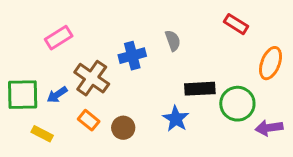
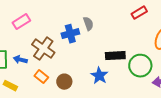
red rectangle: (236, 24) -> (139, 13), turned -63
gray semicircle: (173, 41) -> (88, 24), moved
blue arrow: (57, 95) -> (20, 60), turned 48

